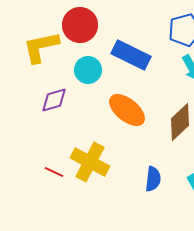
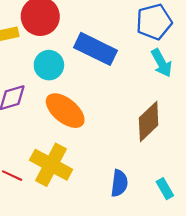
orange ellipse: (127, 110) -> (65, 111), moved

